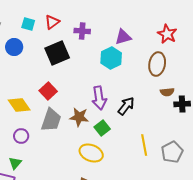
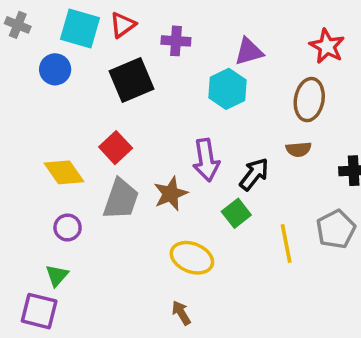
cyan square: (28, 24) -> (80, 28), size x1.6
brown semicircle: (167, 92) -> (299, 149), moved
brown star: (79, 117) -> (171, 194), turned -30
green square: (102, 128) -> (236, 213), moved
gray pentagon: (172, 152) -> (336, 229), moved

